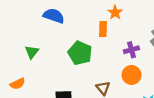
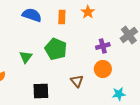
orange rectangle: (103, 29) -> (62, 17), moved
green triangle: (32, 52) -> (26, 57), moved

